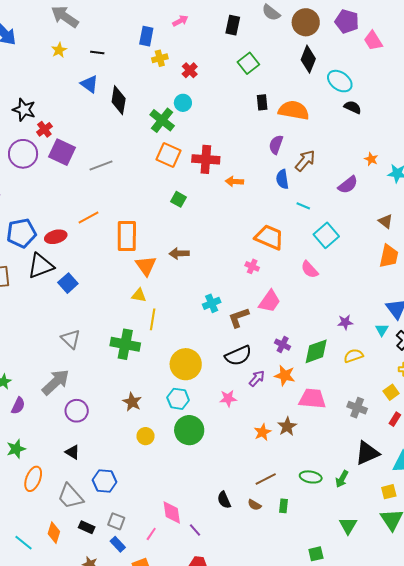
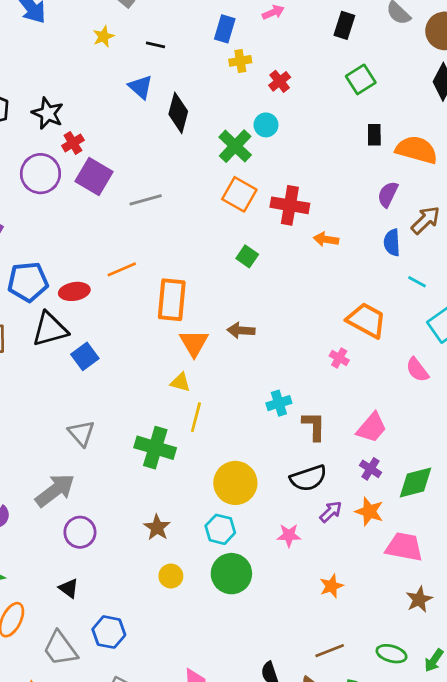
pink trapezoid: (270, 301) -> (372, 428), moved
brown L-shape: (239, 318) -> (314, 426), turned 105
brown star: (287, 426) -> (419, 599), moved

